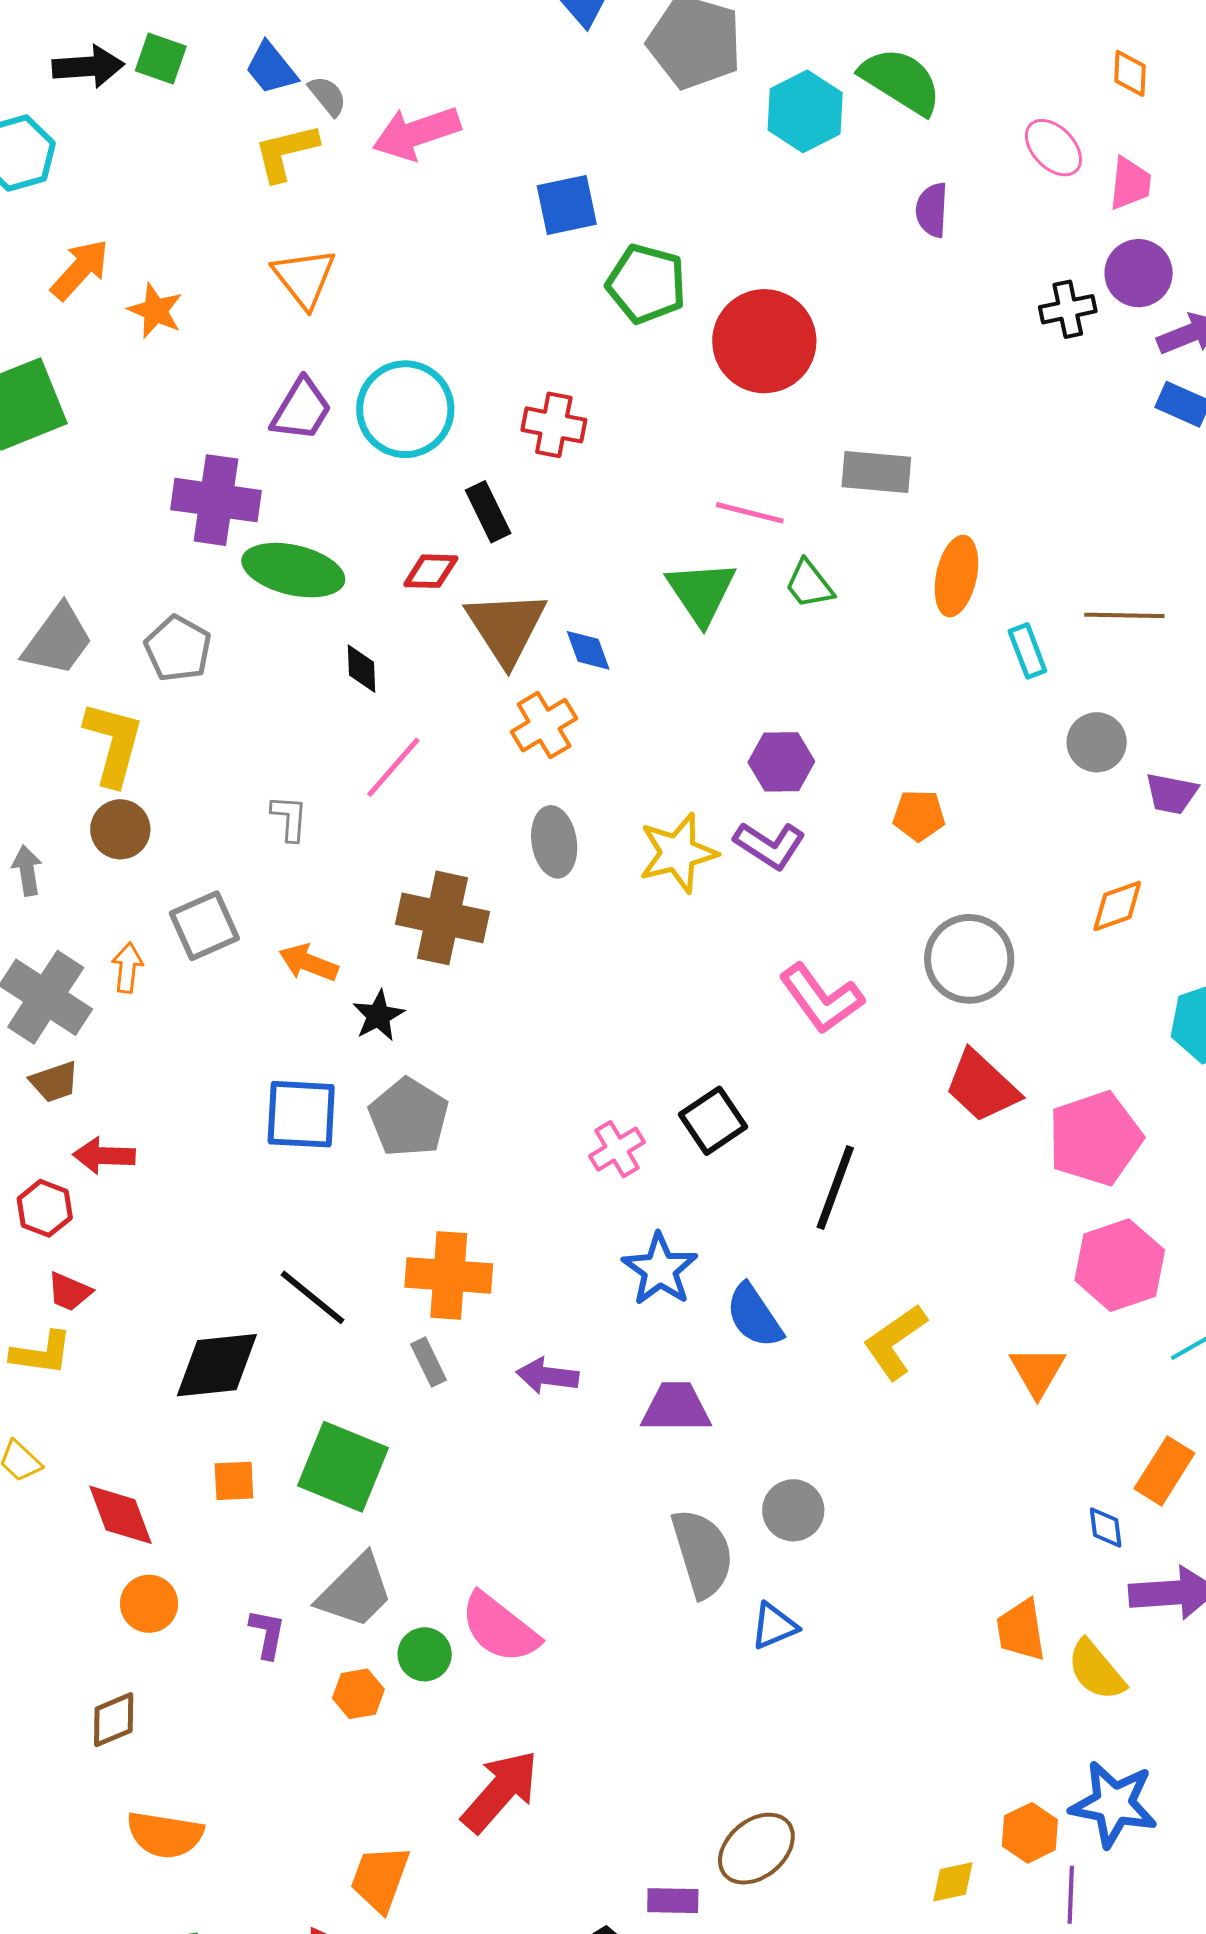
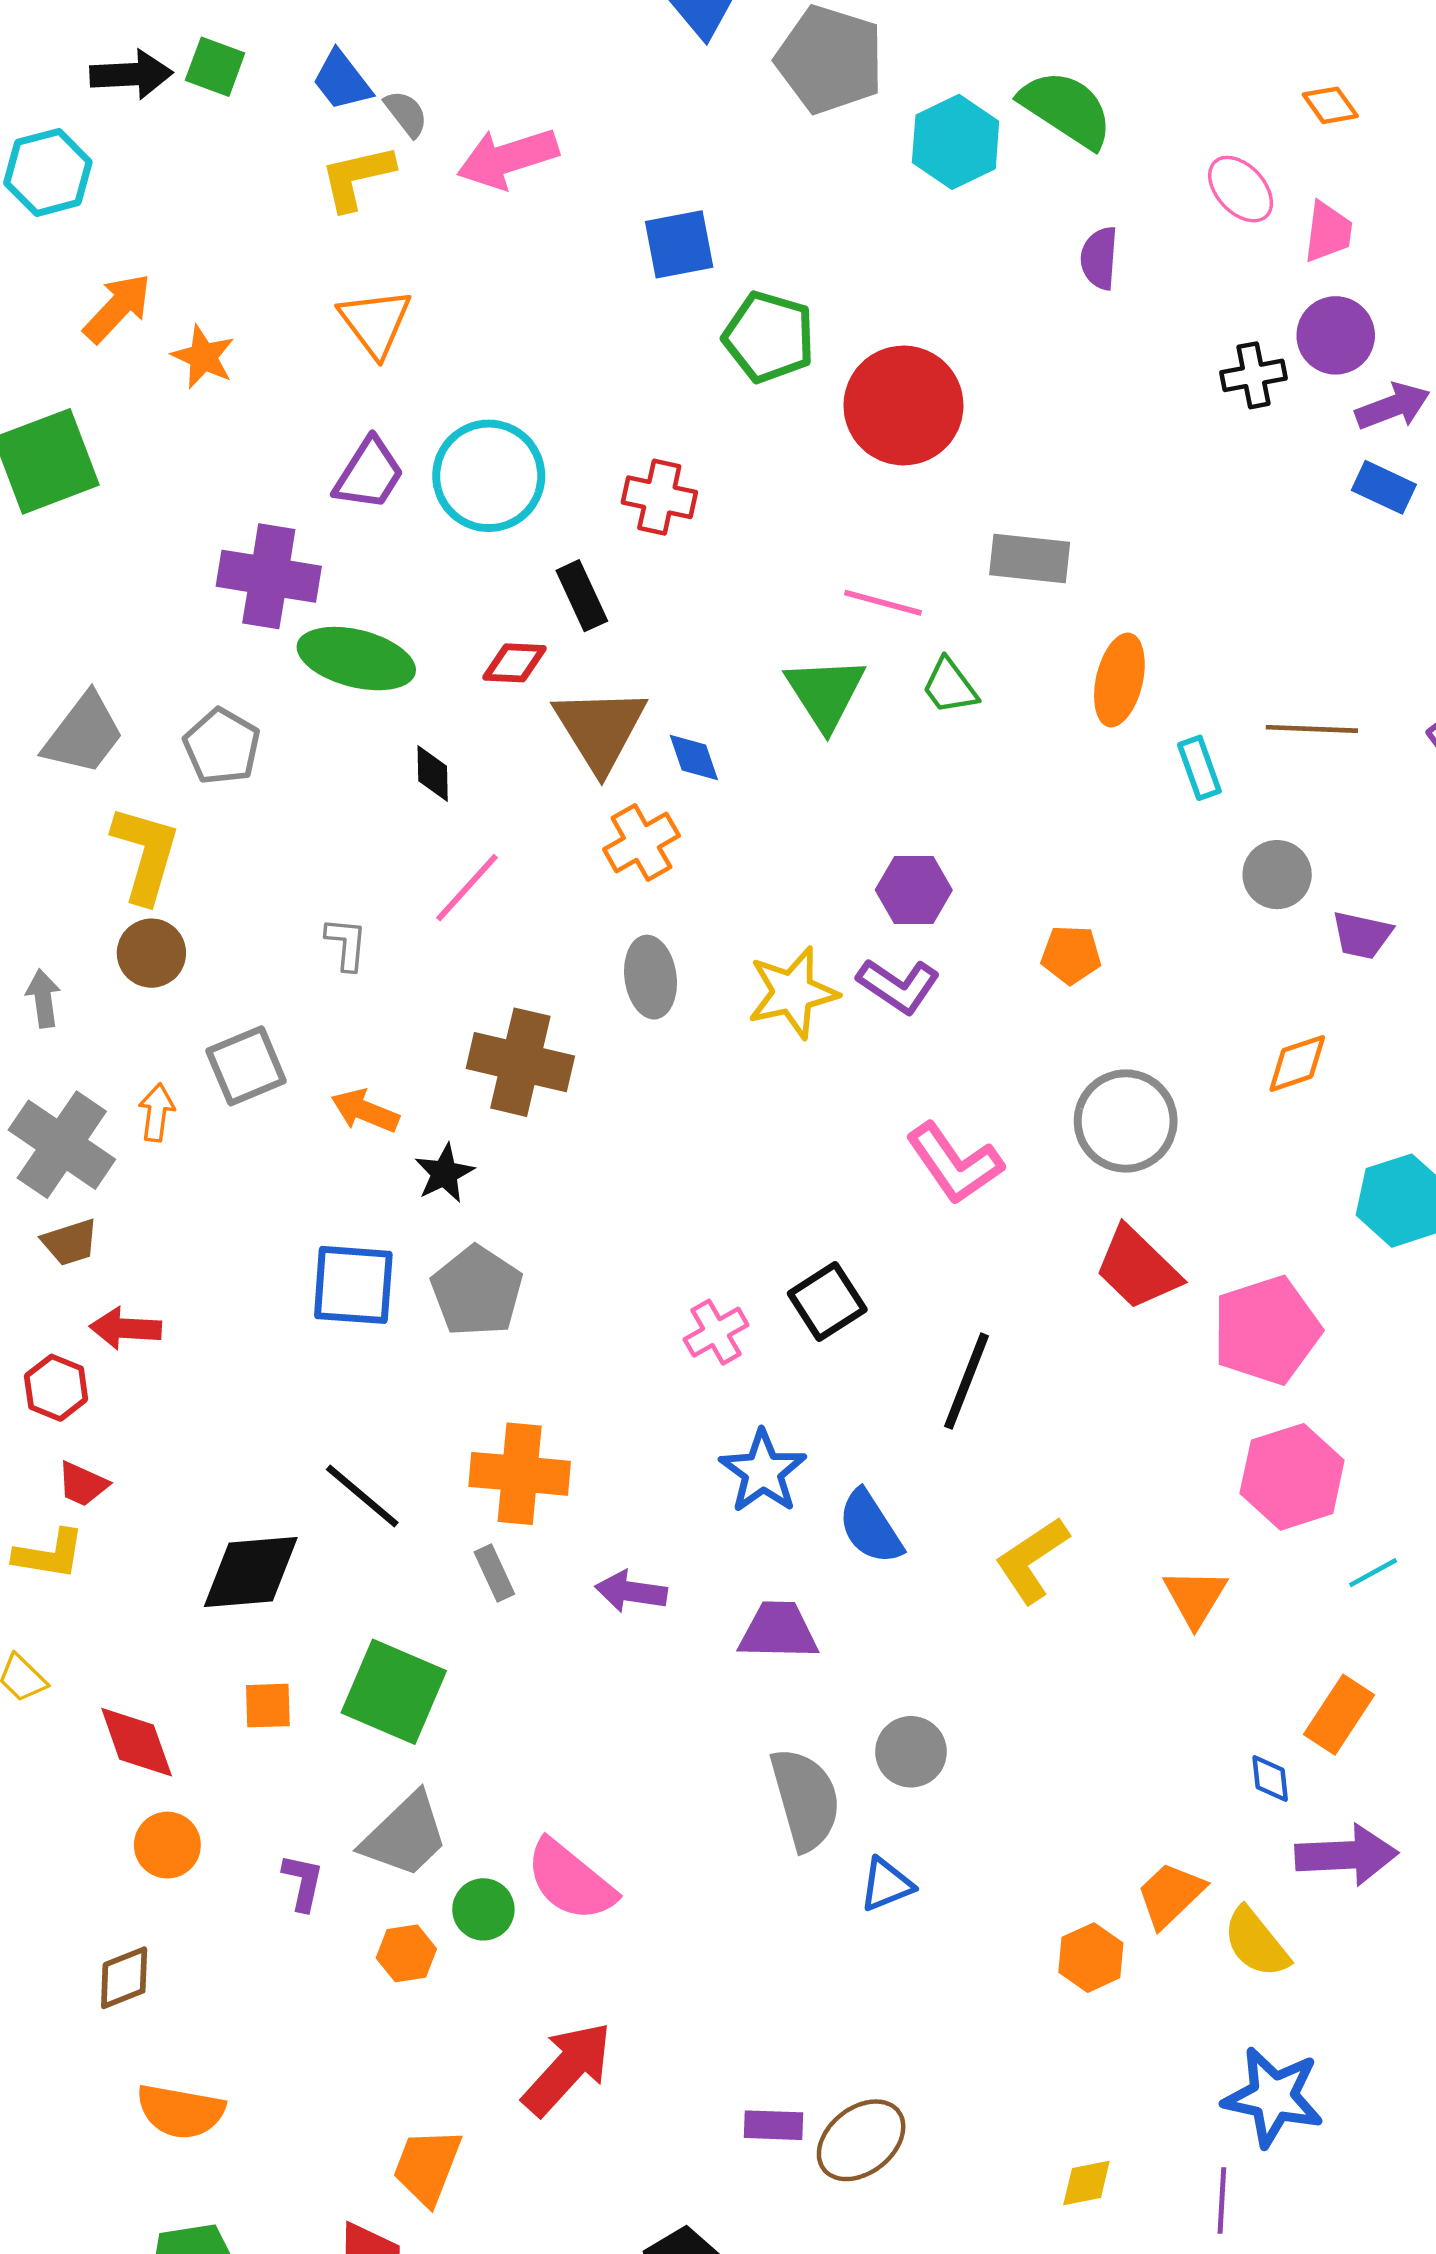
orange diamond: (1130, 73) -> (1330, 105), turned -39
orange trapezoid: (1021, 1630) -> (1170, 1895), turned 54
orange hexagon: (1030, 1833) -> (1091, 1958), moved
purple rectangle: (673, 1901) -> (774, 2125), moved

